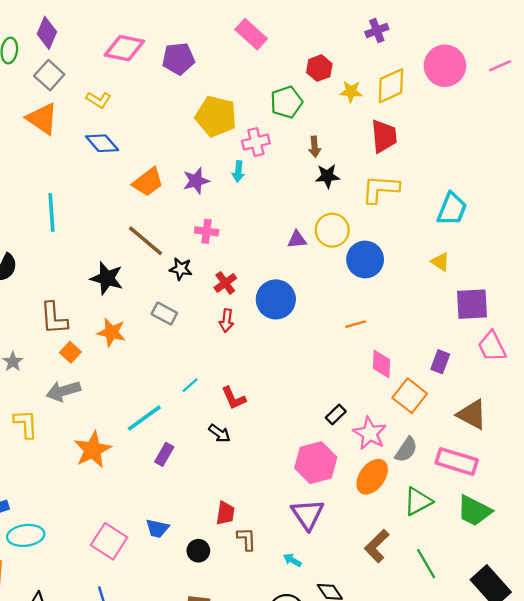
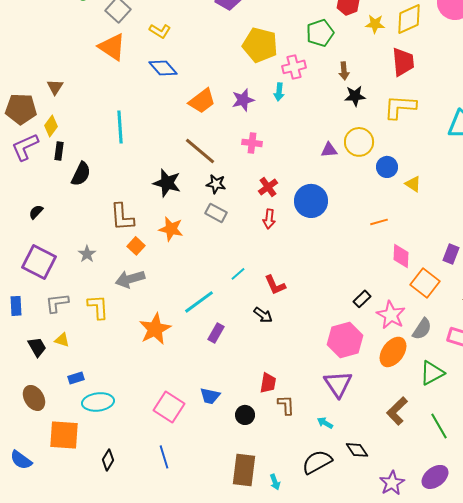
blue circle: (365, 259) -> (387, 167), size x0.7
yellow triangle: (440, 262) -> (413, 184), moved
black star: (181, 269) -> (216, 184), moved

